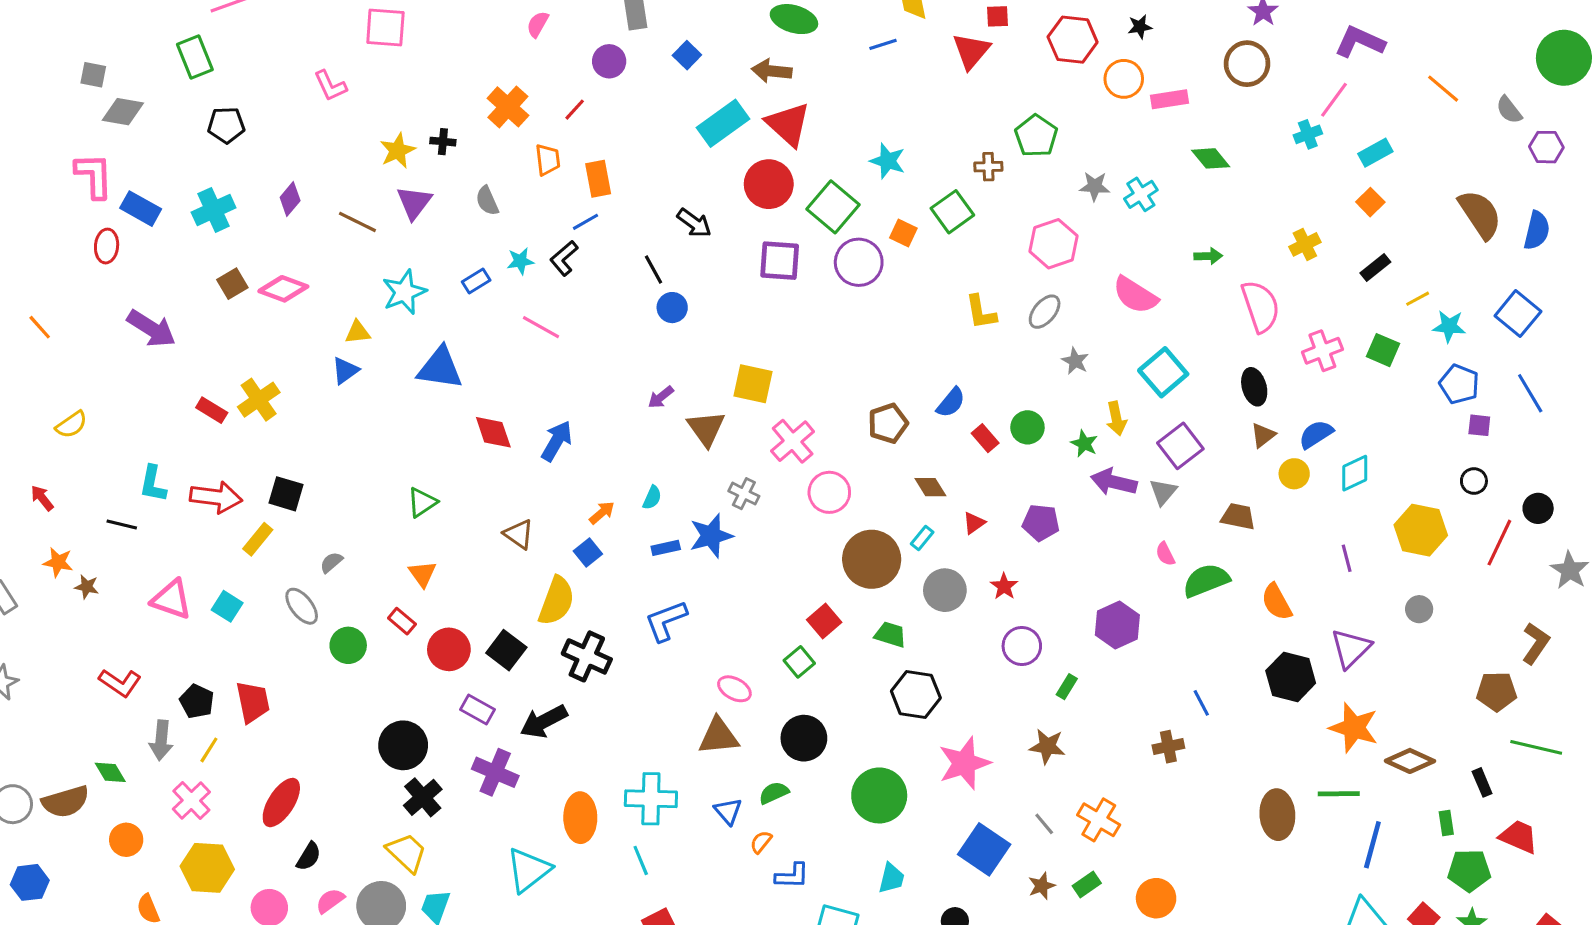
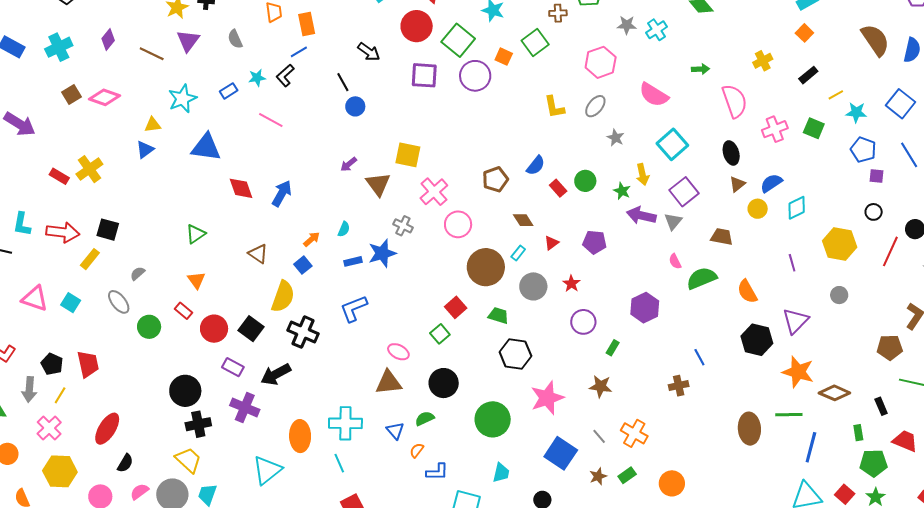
black cross: (423, 797) -> (198, 424), turned 30

